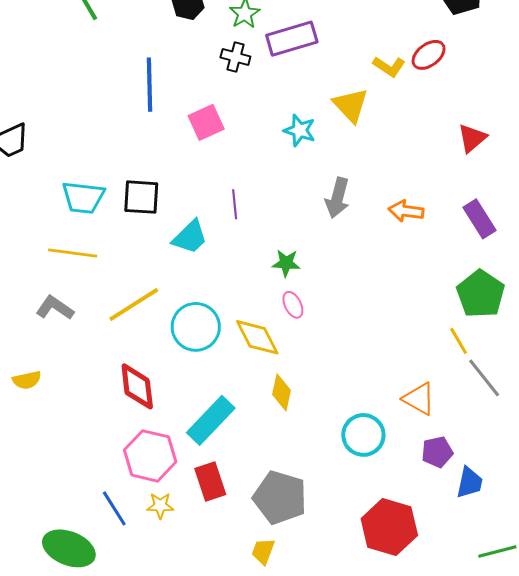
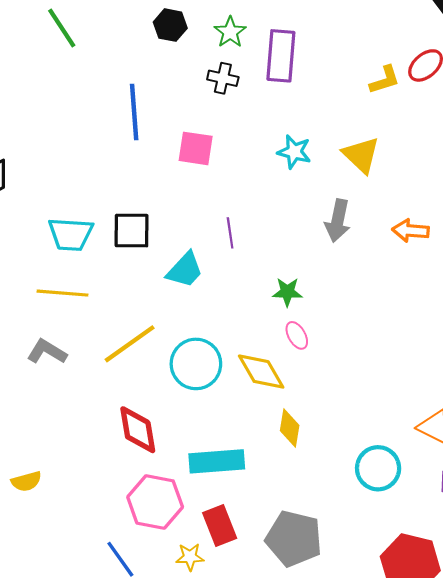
purple rectangle: (292, 39) -> (281, 56), turned -66
yellow L-shape: (389, 67) -> (385, 80), turned -48
yellow triangle: (351, 105) -> (361, 155), moved
pink square: (206, 122) -> (196, 148), turned 36
yellow semicircle: (27, 380) -> (26, 481), moved
cyan rectangle: (211, 420) -> (217, 461), turned 45
yellow star: (160, 506) -> (190, 557), moved

